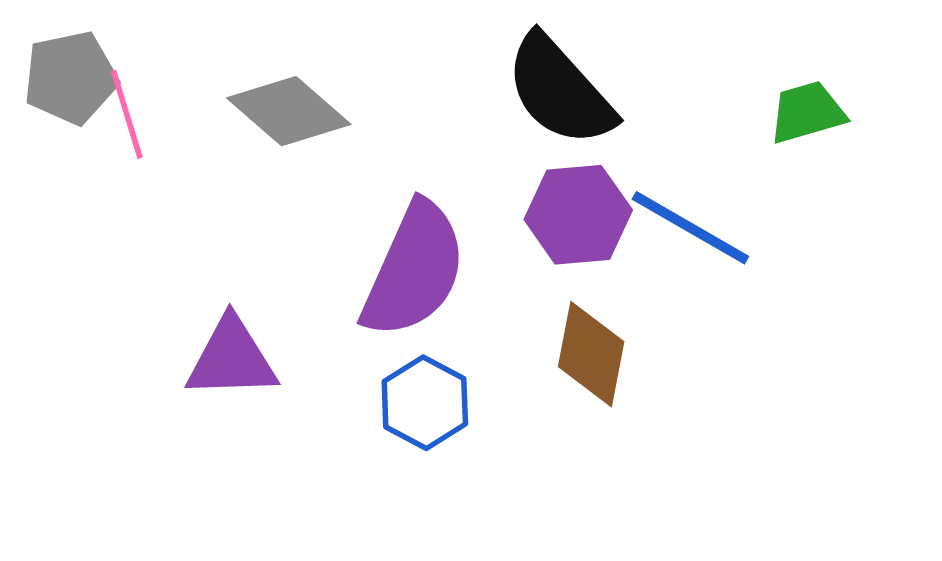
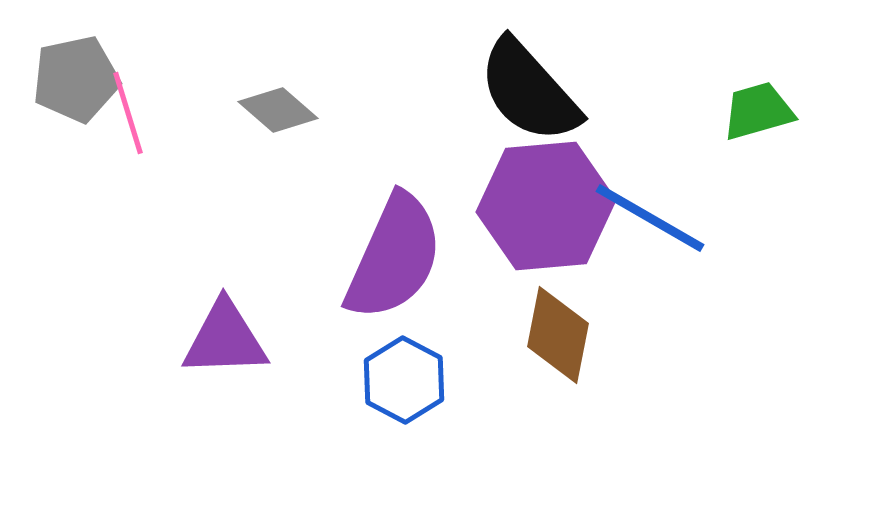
gray diamond: (289, 111) -> (278, 110), size x0.7
purple hexagon: (578, 215) -> (546, 206), size x1.4

